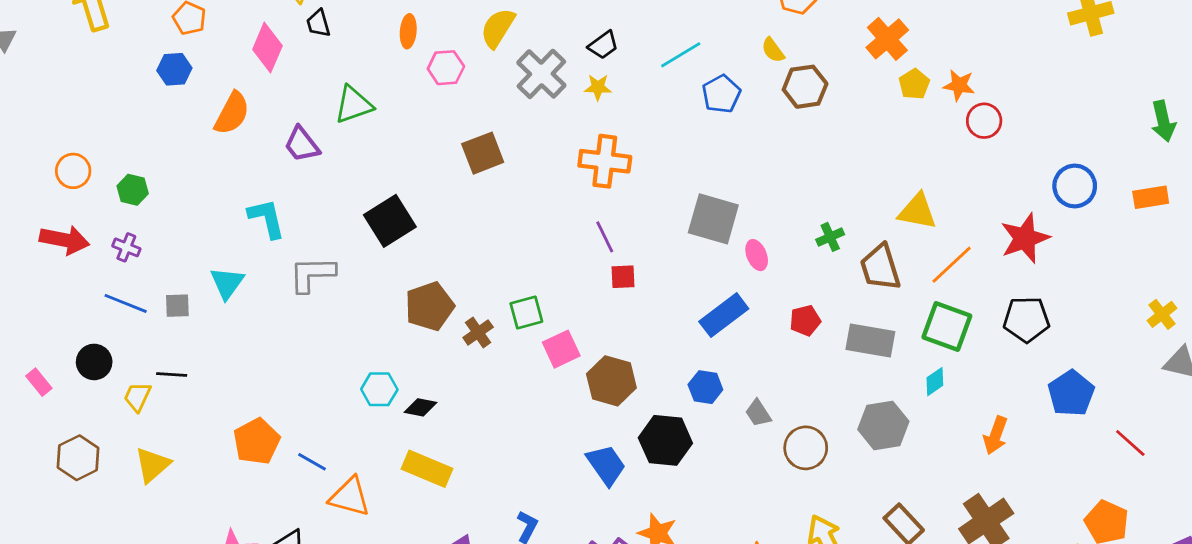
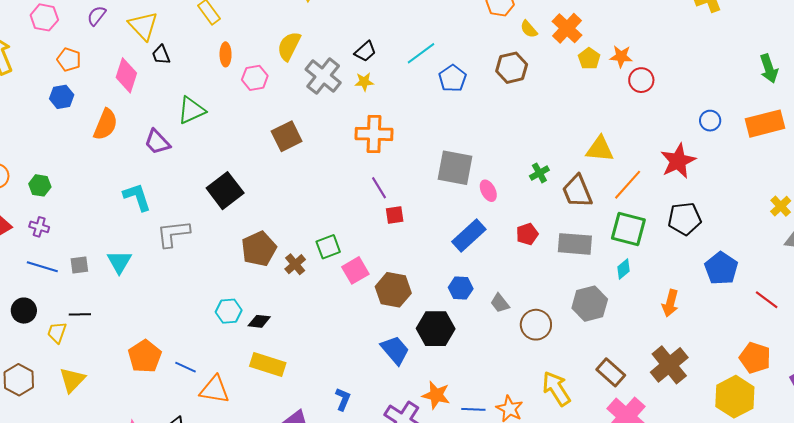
yellow semicircle: (773, 50) -> (529, 29), moved
blue circle: (1075, 186) -> (710, 121), size x0.7
orange rectangle: (1151, 197) -> (765, 124), size x1.5
cyan triangle: (227, 283) -> (119, 262), moved

